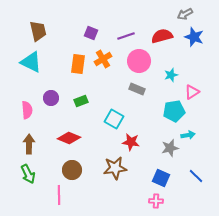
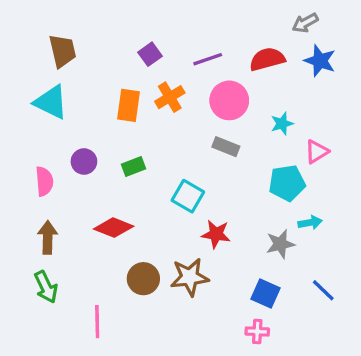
purple square: (91, 33) -> (150, 54), turned 32
brown circle: (72, 170) -> (143, 279), moved

